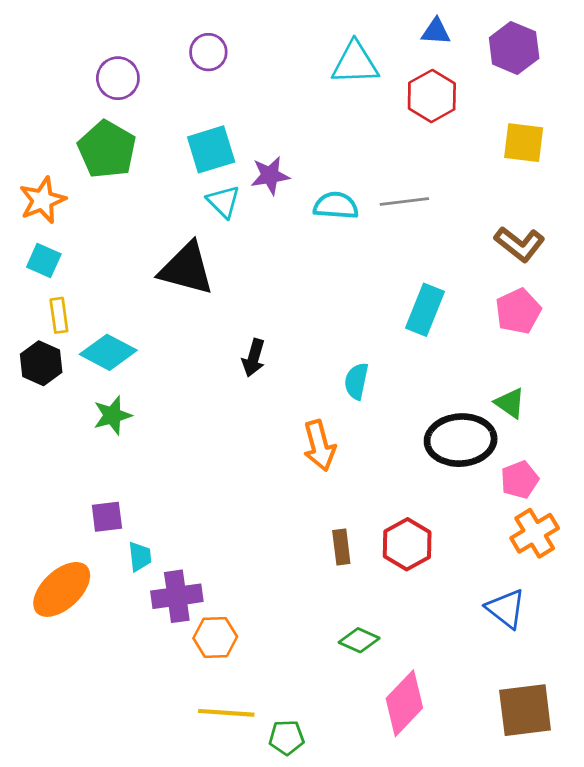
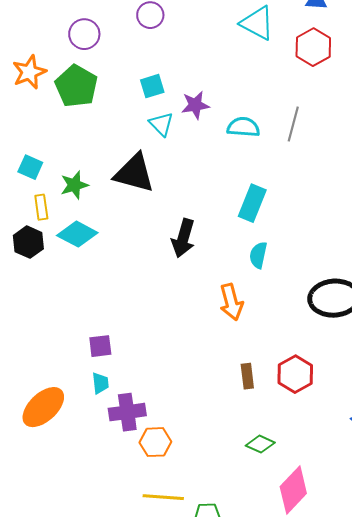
cyan triangle: (355, 63) -> (257, 23), turned 30
cyan square: (211, 149) -> (152, 86), size x0.7
orange star: (43, 200) -> (29, 72), moved
gray line: (404, 202) -> (293, 124), turned -68
cyan rectangle: (425, 310) -> (252, 203), moved
black arrow: (254, 358) -> (183, 238), size x1.4
green star: (112, 415) -> (74, 185), moved
purple square: (107, 517) -> (100, 346), moved

